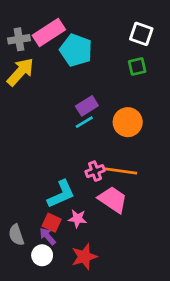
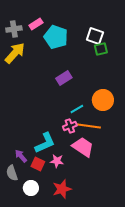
pink rectangle: (49, 33) -> (36, 24), size x0.6
white square: (141, 34) -> (95, 36), moved
cyan line: (84, 122) -> (77, 109), moved
orange circle: (128, 122) -> (103, 100), moved
purple arrow: (48, 236) -> (21, 156), moved

